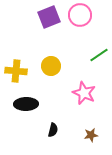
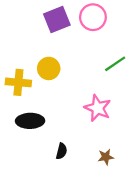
yellow circle: (51, 66) -> (49, 68), moved

